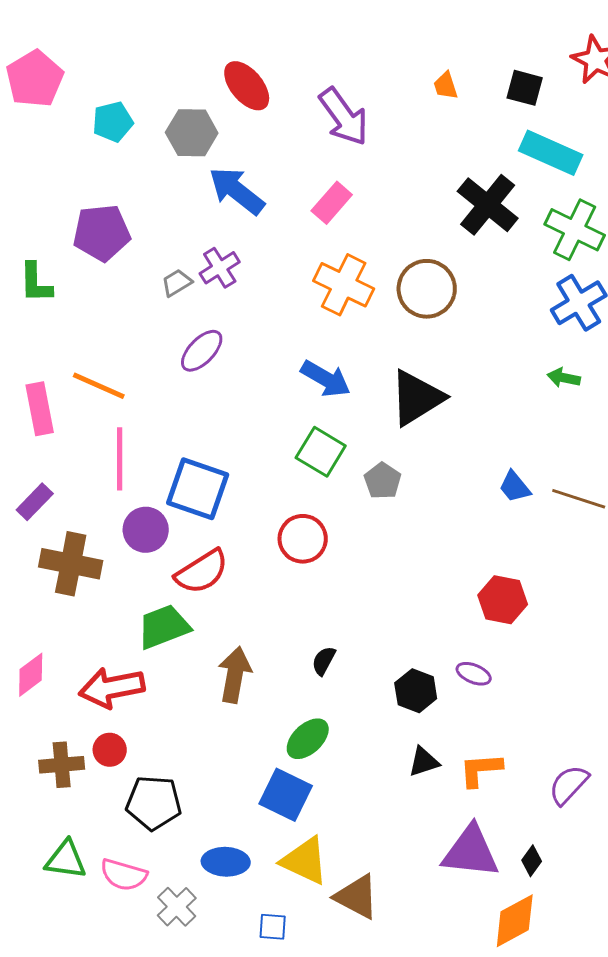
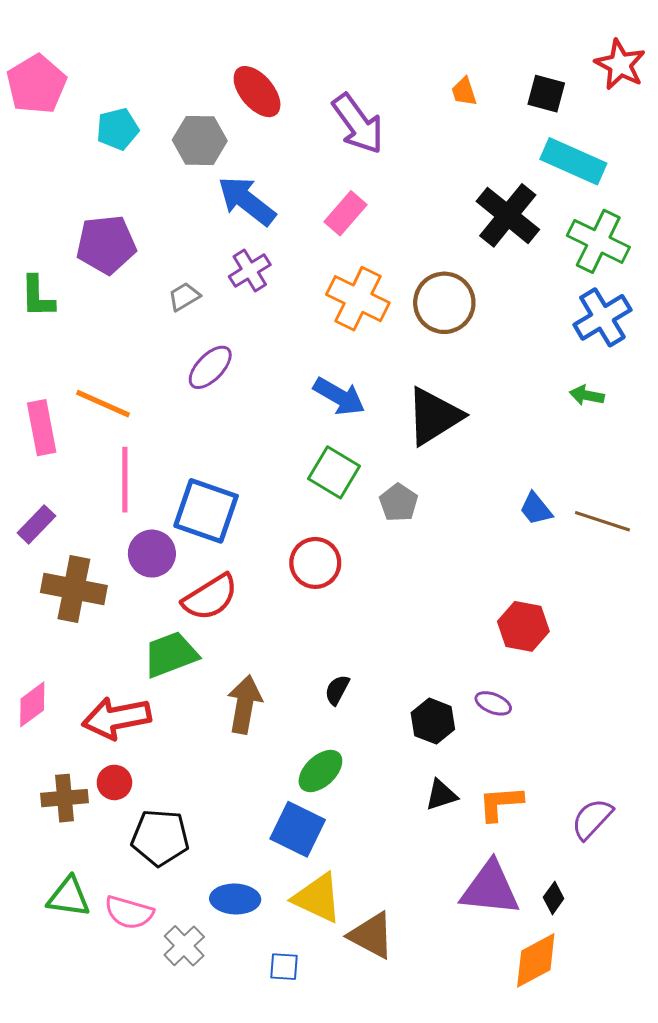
purple cross: (220, 268) -> (250, 271), moved

